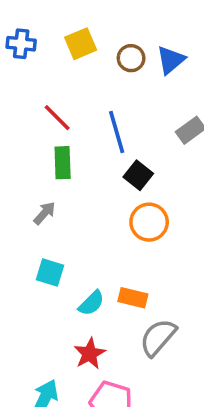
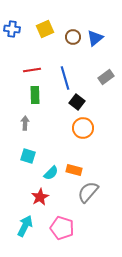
red line: (57, 118) -> (32, 70), turned -54
gray arrow: (45, 213) -> (25, 123), turned -40
red star: (90, 354) -> (40, 197), moved

